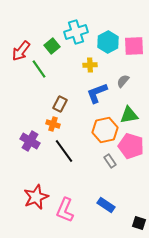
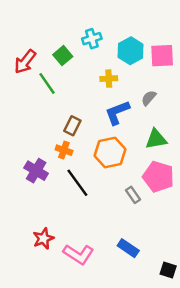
cyan cross: (76, 32) -> (92, 39), size x0.7
orange hexagon: (105, 130) -> (110, 152), moved
red star: (36, 197) -> (43, 238), size x0.7
pink L-shape: (65, 210) -> (78, 254), turned -80

